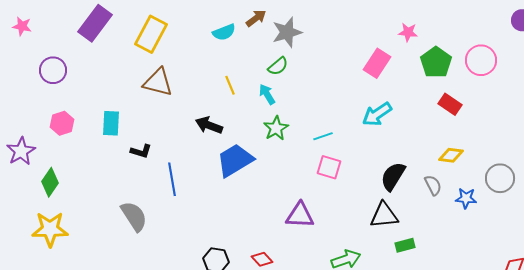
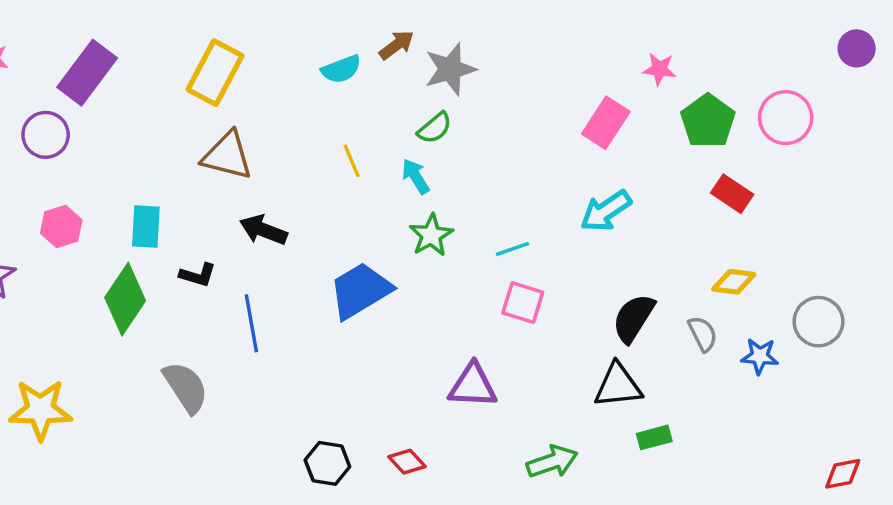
purple rectangle: (95, 23) -> (87, 73), moved
black arrow: (209, 125) -> (263, 230), moved
green diamond: (50, 182) -> (125, 299), moved, size x1.4

